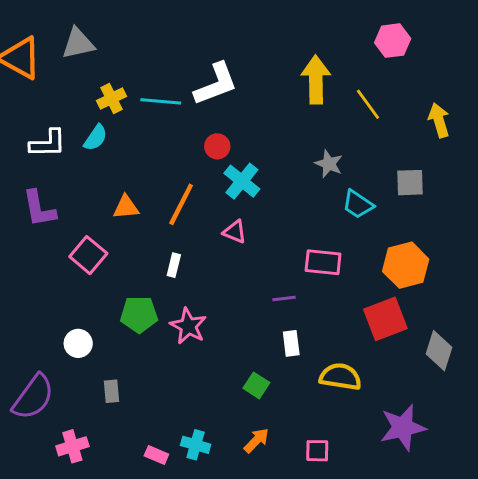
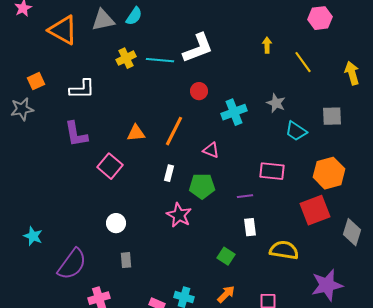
yellow arrow: (316, 80) -> (267, 45), size x0.5
cyan semicircle: (96, 138) -> (134, 16), moved
cyan cross: (242, 181) -> (234, 112), moved, turned 30
green pentagon: (139, 314) -> (202, 186), moved
white circle: (78, 343) -> (116, 223), moved

